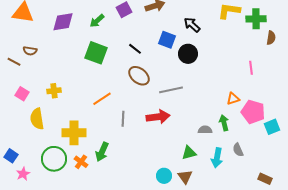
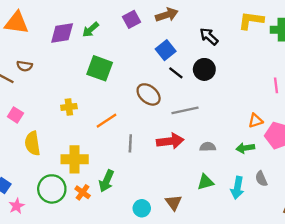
green arrow: (97, 21) -> (91, 30), moved
blue square: (167, 40) -> (166, 50), moved, turned 30
black line: (135, 49) -> (176, 73), moved
yellow cross: (54, 91) -> (69, 107), moved
green arrow: (224, 123) -> (245, 148), turned -84
gray semicircle: (205, 130) -> (208, 147), moved
cyan circle: (164, 176) -> (142, 208), moved
brown triangle: (185, 177) -> (174, 203), moved

